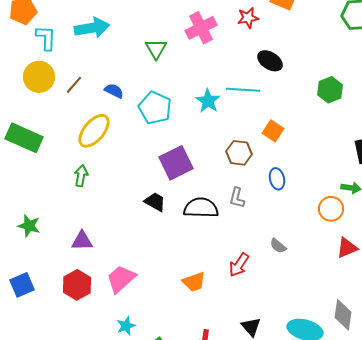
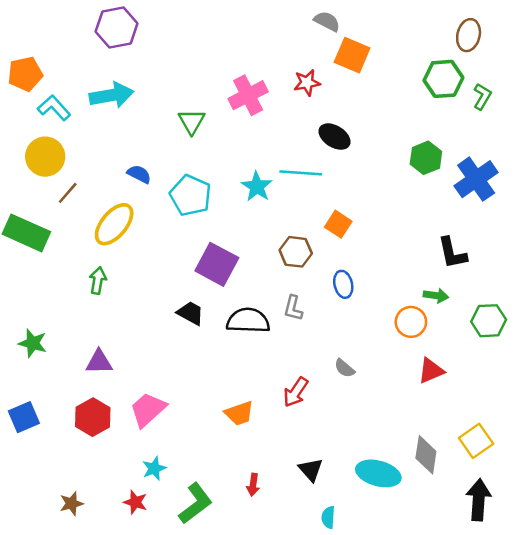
cyan L-shape: (46, 38) -> (54, 108), turned -44
brown line: (74, 85) -> (68, 193), moved
green hexagon: (330, 90) -> (426, 158), moved
purple square: (176, 163) -> (217, 264), turned -36

